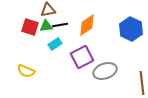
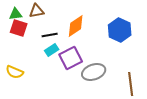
black line: (60, 25) -> (50, 35), moved
green triangle: (46, 26) -> (16, 14), moved
cyan rectangle: (55, 44) -> (52, 50), moved

